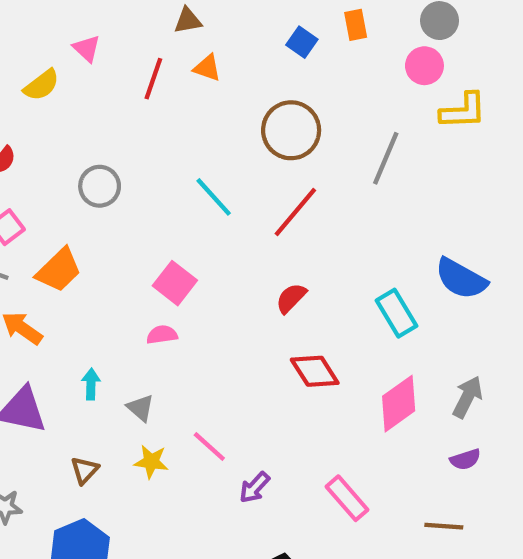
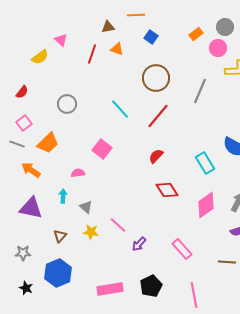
orange rectangle: (356, 25) -> (196, 34), moved, turned 64
blue square: (302, 42) -> (151, 37), moved
pink semicircle: (162, 335) -> (78, 173), moved

